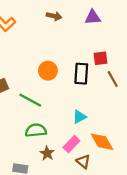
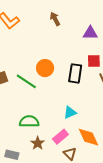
brown arrow: (54, 16) -> (55, 19), turned -136
purple triangle: (93, 17) -> (90, 33), moved
green line: (30, 100) -> (26, 81), moved

